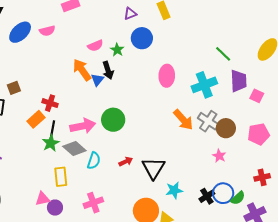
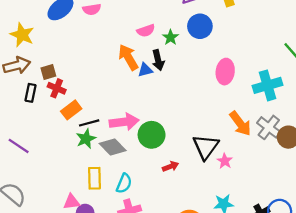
blue triangle: (97, 80) -> (145, 70), turned 32
red cross: (50, 103) -> (57, 88), moved
green circle: (113, 120) -> (152, 135), moved
black line: (52, 129) -> (89, 123), turned 60
pink star: (219, 156) -> (225, 161), moved
cyan semicircle: (94, 161) -> (124, 183), moved
black triangle: (153, 168) -> (206, 147), moved

